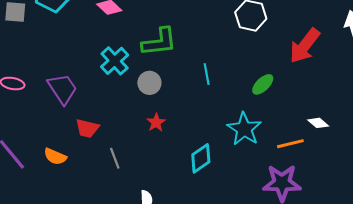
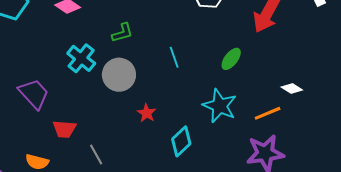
green L-shape: (159, 42) -> (122, 33), size x0.6
gray circle: (149, 83) -> (119, 75), size x1.4
red star: (156, 122) -> (147, 113), moved

